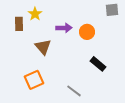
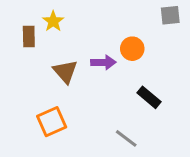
purple arrow: (64, 28) -> (103, 62), moved
gray line: (74, 91) -> (126, 138), moved

